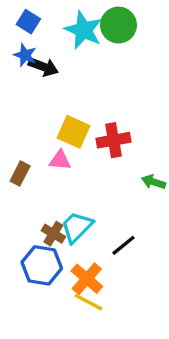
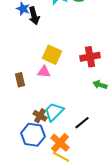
black arrow: (43, 67) -> (34, 16), turned 54
red cross: (113, 140) -> (90, 57), moved
brown rectangle: (20, 174) -> (20, 80), turned -40

